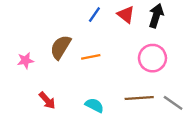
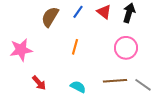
brown semicircle: (61, 47) -> (50, 17), moved
orange line: (91, 57) -> (75, 47), turned -63
pink star: (25, 61) -> (21, 50), size x1.6

